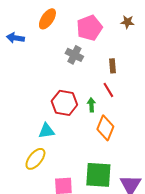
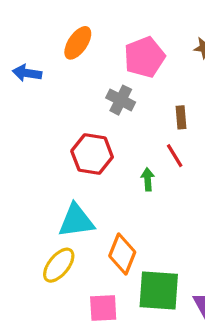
red hexagon: (64, 103) -> (92, 154), moved
orange diamond: (105, 128) -> (122, 254), moved
cyan triangle: (46, 131) -> (76, 221), size x1.4

